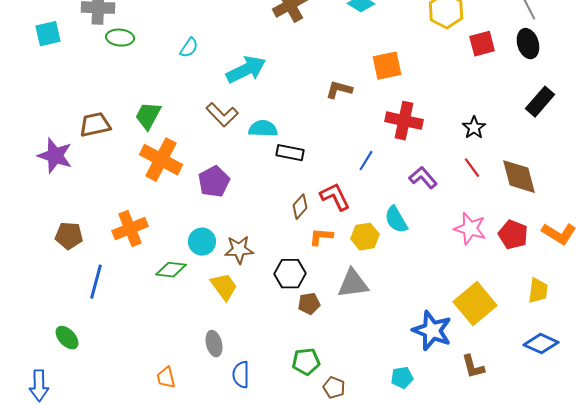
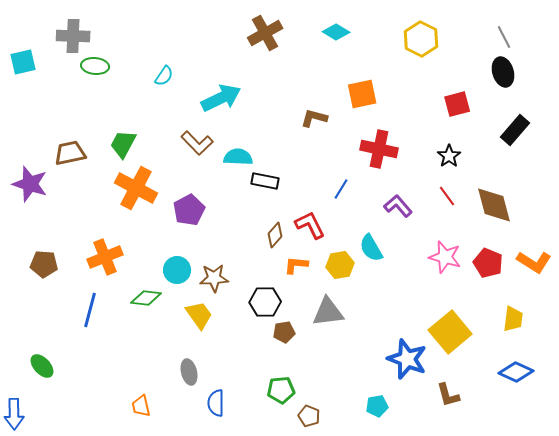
red square: (482, 44) -> (457, 104), moved
blue line: (96, 282) -> (90, 310), moved

